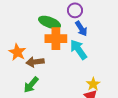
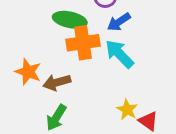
blue arrow: (81, 29) -> (119, 22), turned 98
yellow star: (93, 84) -> (127, 110), moved

